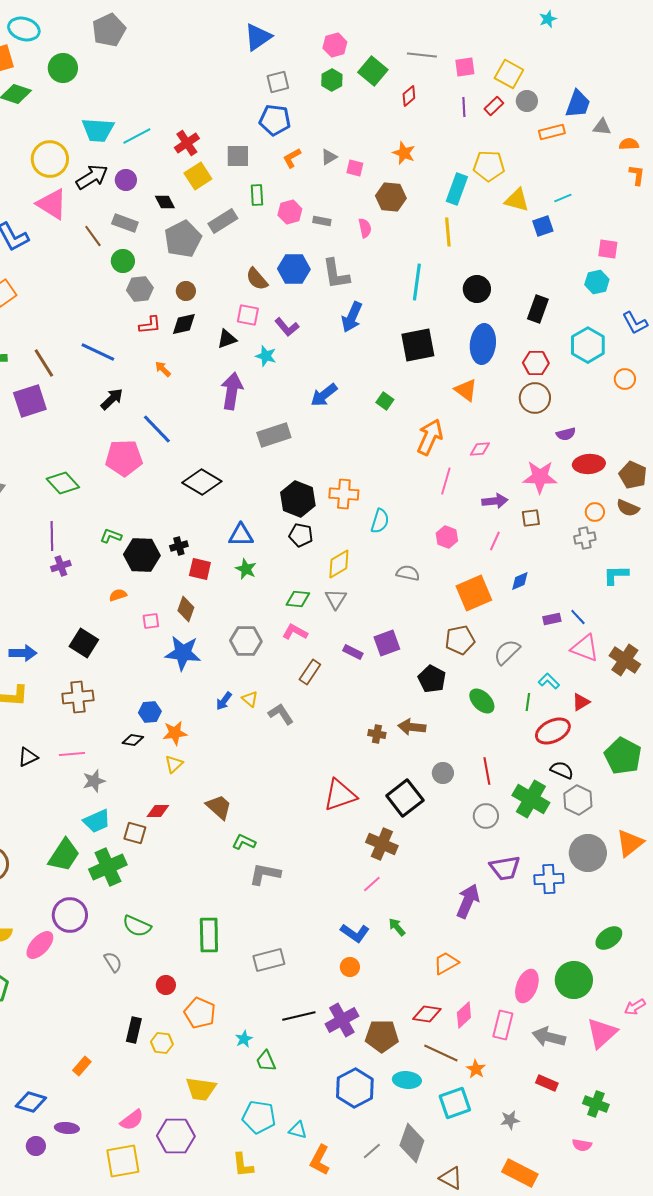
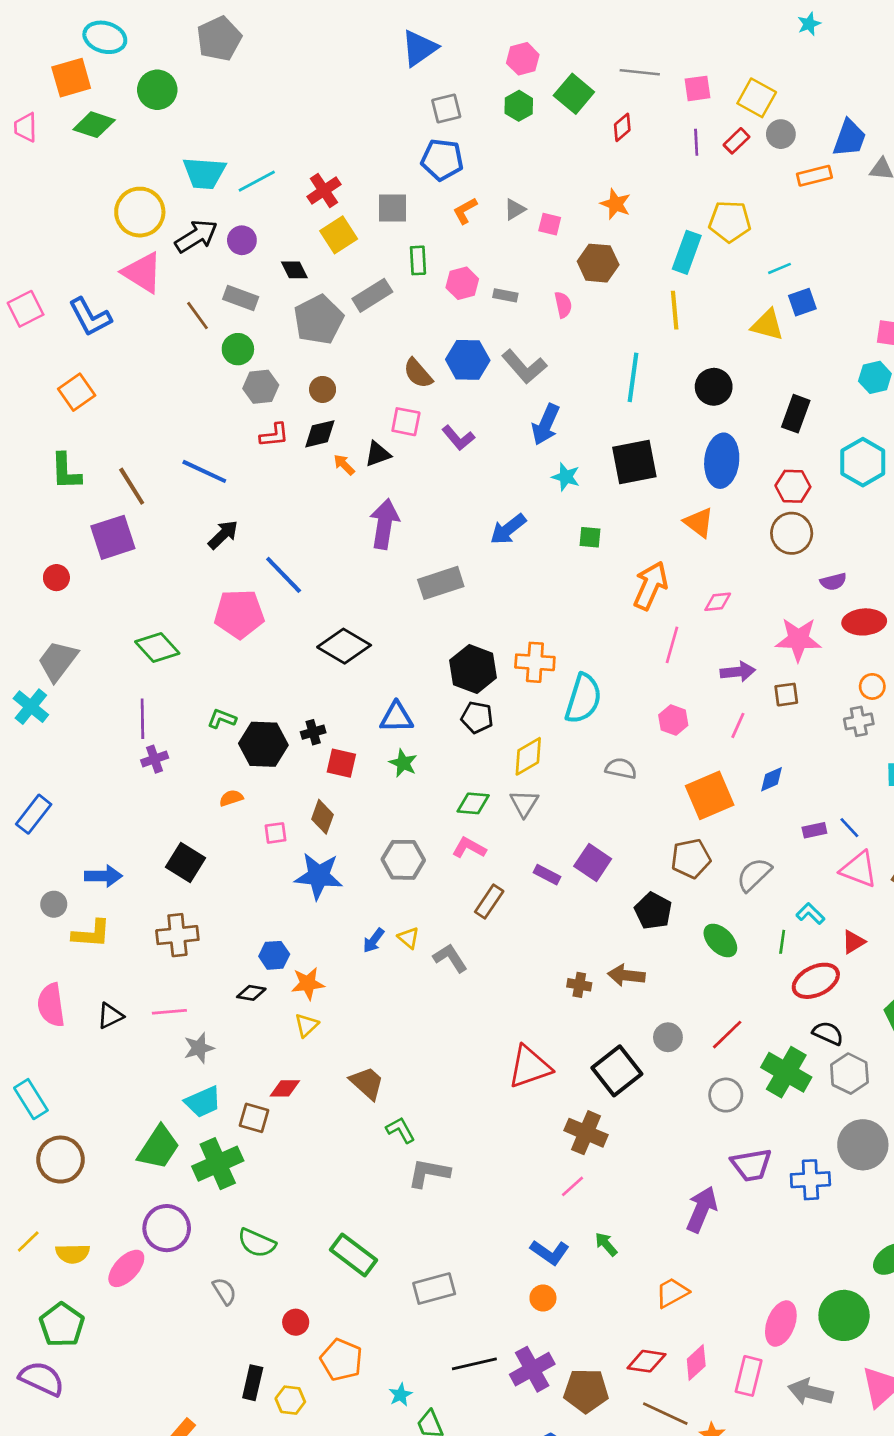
cyan line: (563, 198) -> (780, 268), moved
yellow triangle: (517, 200) -> (767, 325), moved
gray L-shape: (336, 274) -> (524, 367), turned -32
cyan star: (266, 356) -> (566, 477), moved
orange arrow: (163, 369) -> (344, 465), moved
green square: (385, 401) -> (590, 537), turned -30
cyan semicircle: (380, 521) -> (583, 699), size x1.5
purple square: (387, 643) -> (593, 863), turned -36
red line: (487, 771) -> (727, 1035), turned 56
green L-shape: (244, 842) -> (401, 1130), turned 35
green rectangle: (209, 935) -> (353, 1255), turned -52

